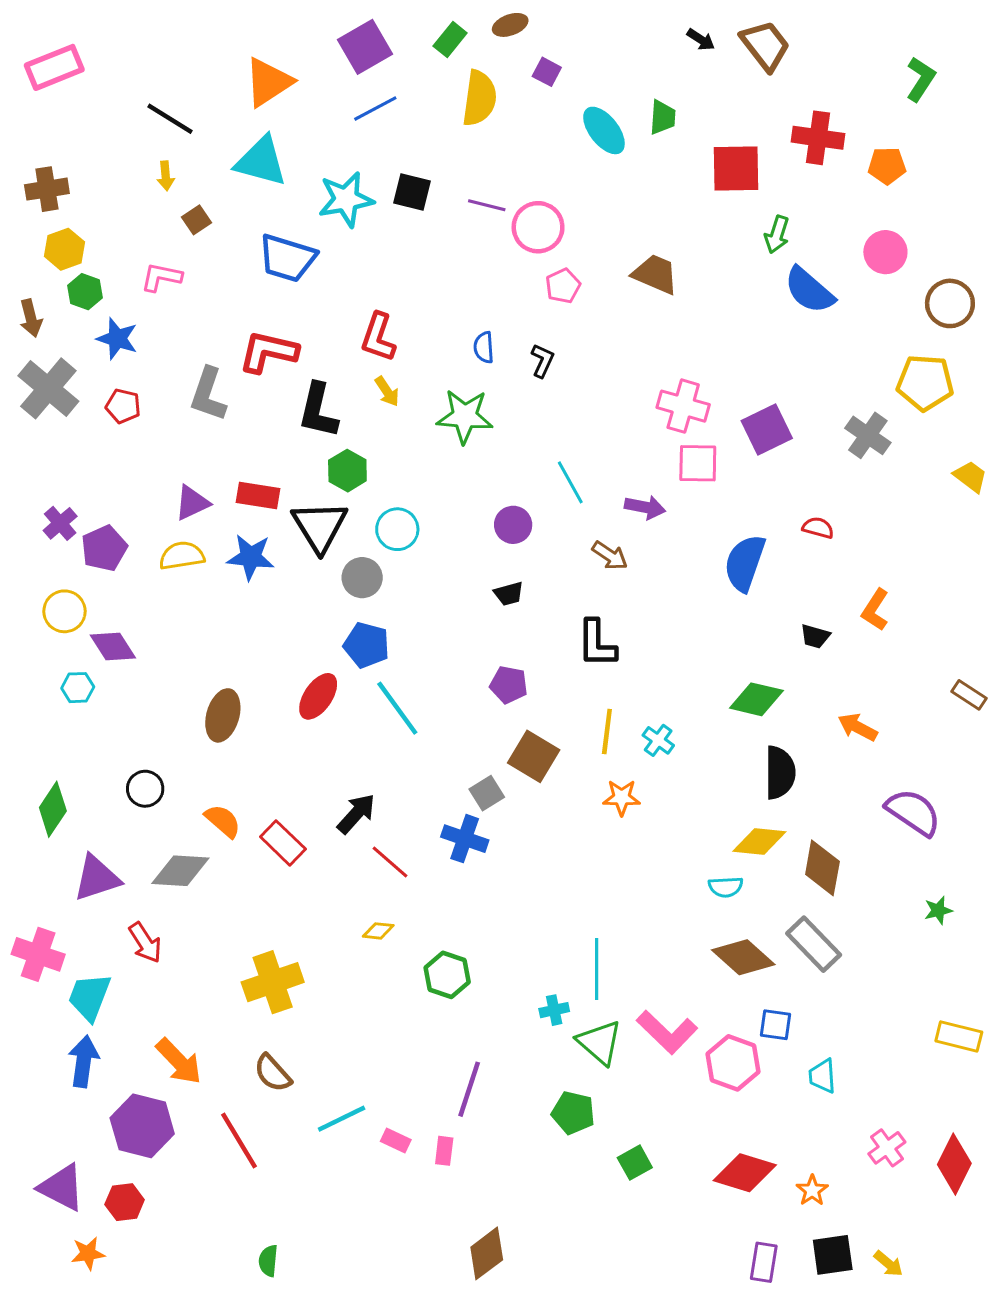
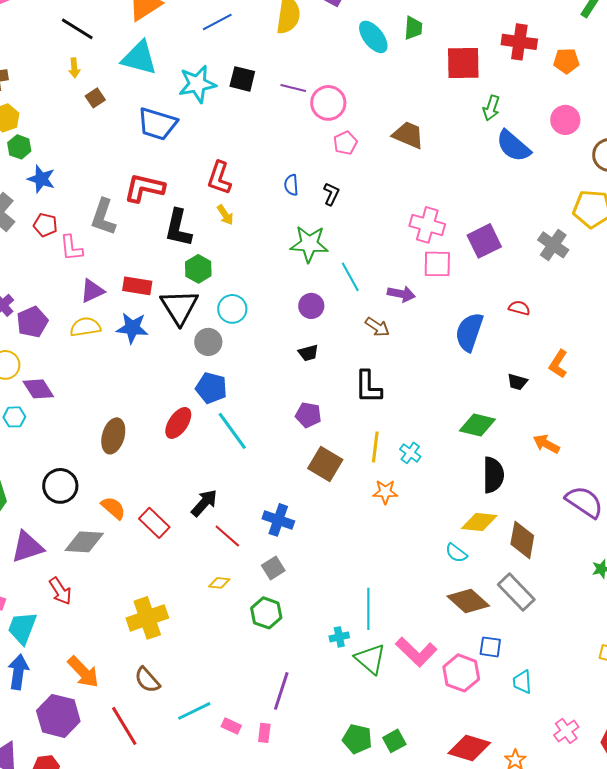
pink L-shape: (161, 277) -> (71, 248), moved, turned -108
green star: (465, 416) -> (309, 244), moved
black circle: (145, 789) -> (60, 486), size x1.4
gray square: (487, 793) -> (273, 568), moved
cyan semicircle: (726, 887) -> (456, 553), turned 40
green pentagon: (573, 1113) -> (357, 739), moved

